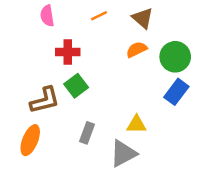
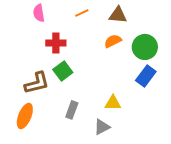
brown triangle: (143, 18) -> (118, 15), turned -36
gray triangle: (123, 153) -> (102, 127), size x0.7

